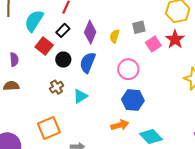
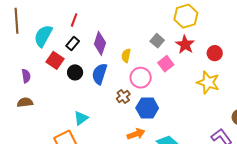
gray square: (139, 27) -> (157, 41), moved, turned -32
yellow semicircle: (115, 36) -> (126, 56), moved
pink square: (153, 44) -> (166, 64), moved
brown cross: (57, 87) -> (123, 96), moved
cyan triangle: (80, 96) -> (81, 118), moved

